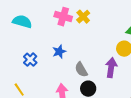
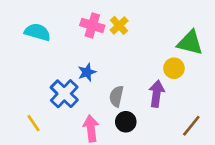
blue cross: (30, 60) -> (64, 94), moved, size x1.5
gray semicircle: (81, 70) -> (116, 96), turned 42

